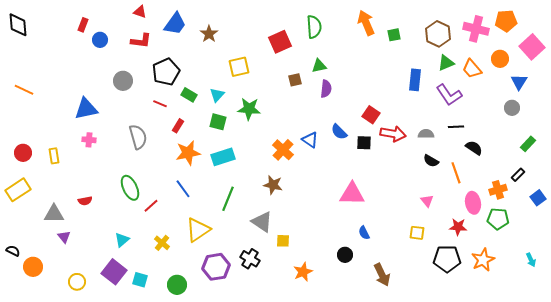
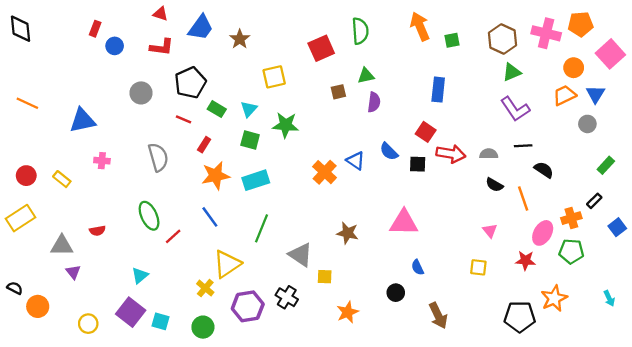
orange trapezoid: (472, 69) -> (564, 95), moved, turned 105
blue rectangle: (415, 80) -> (438, 90), moved
blue triangle: (86, 109) -> (82, 120), moved
yellow rectangle: (54, 156) -> (62, 179), turned -42
brown star: (273, 185) -> (348, 233), moved
pink ellipse: (473, 203) -> (543, 233), turned 40
yellow cross: (162, 243) -> (205, 288), moved
black pentagon: (447, 259) -> (520, 317), moved

